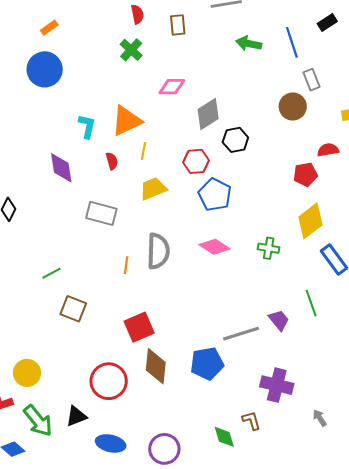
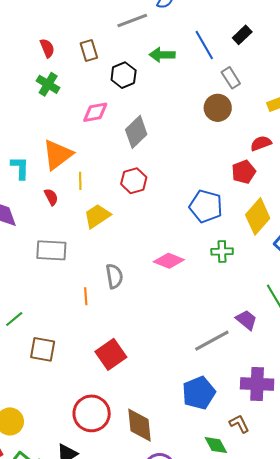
black rectangle: (327, 23) -> (242, 35), moved
black hexagon: (235, 140) -> (124, 75), moved
blue pentagon: (215, 195) -> (206, 206), moved
gray semicircle: (158, 251) -> (114, 276), size x0.7
blue pentagon: (207, 364) -> (199, 393), moved
brown diamond: (156, 366) -> (140, 425), moved

